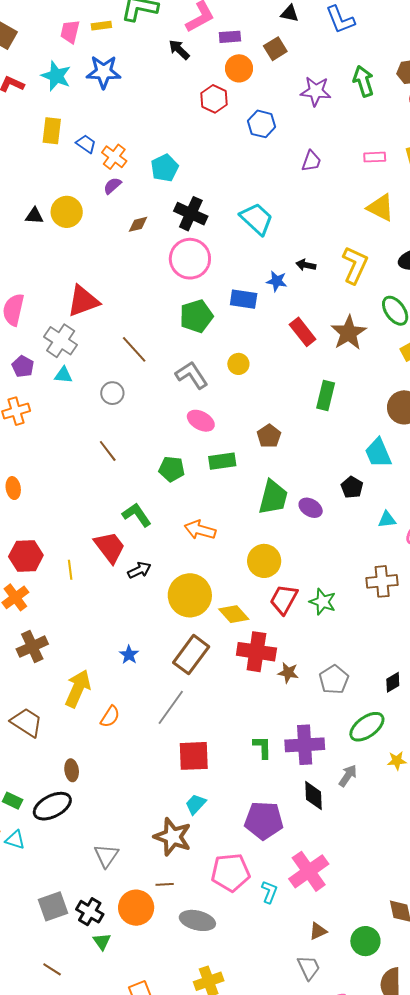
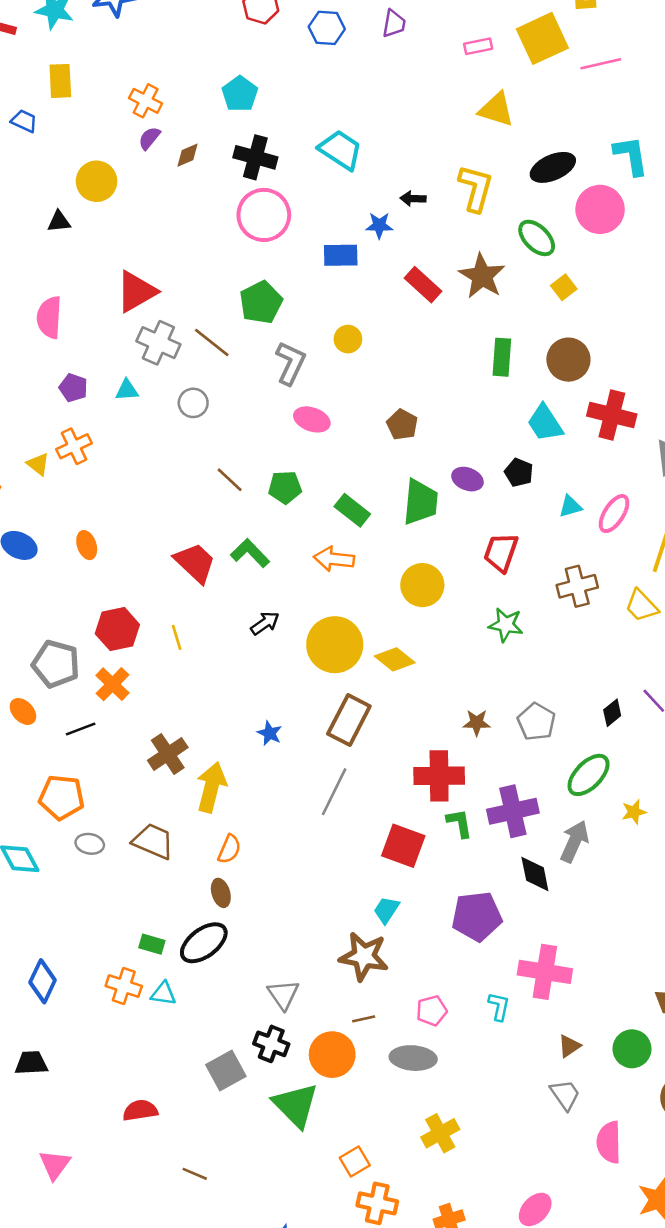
blue trapezoid: (86, 144) -> (24, 121), moved
purple trapezoid: (311, 161) -> (394, 24), moved
cyan pentagon: (165, 168) -> (240, 94), moved
black triangle: (34, 216) -> (59, 221), moved
brown diamond: (138, 224) -> (188, 155), moved
green pentagon: (196, 316) -> (261, 302), moved
gray cross: (61, 341) -> (158, 343), moved
gray L-shape: (192, 375) -> (291, 363), turned 68
green rectangle: (326, 395) -> (502, 357), moved
brown line: (108, 451) -> (230, 480), moved
green rectangle: (222, 461) -> (352, 510), moved, turned 56
purple ellipse: (311, 508) -> (467, 479), moved
red trapezoid: (110, 547) -> (195, 563), moved
red trapezoid: (284, 599) -> (501, 552), moved
brown cross: (32, 647) -> (168, 754), moved
red cross: (256, 652) -> (439, 776), moved
orange semicircle: (110, 717) -> (229, 849), moved
red square: (194, 756) -> (403, 846), moved, turned 32
gray arrow: (348, 776) -> (574, 841), size x1.4
pink cross: (309, 871) -> (545, 972), turned -36
pink pentagon: (230, 872) -> (432, 1011), moved, size x0.6
black cross: (90, 912) -> (271, 1044), moved
green triangle: (102, 942) -> (296, 1105), size x2.0
brown line: (52, 969) -> (195, 1174), moved

